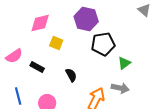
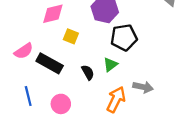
green triangle: (124, 63) -> (110, 65), moved
black rectangle: (37, 67) -> (50, 63), size x1.6

